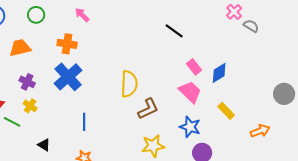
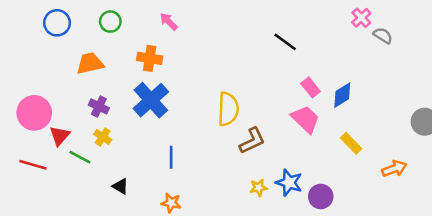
blue star: (190, 127) -> (289, 183), moved
yellow star: (153, 146) -> (259, 188), size x0.6

